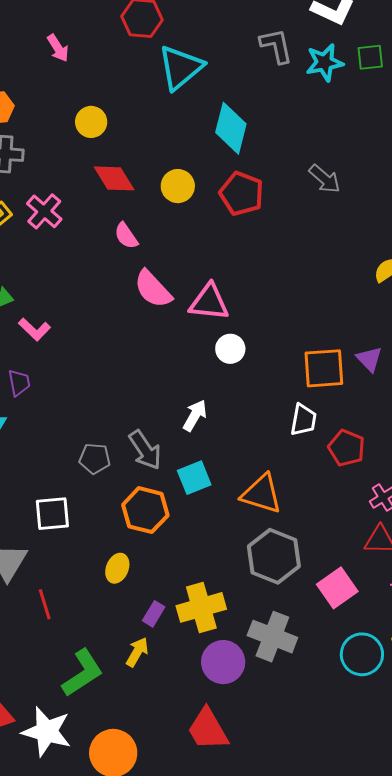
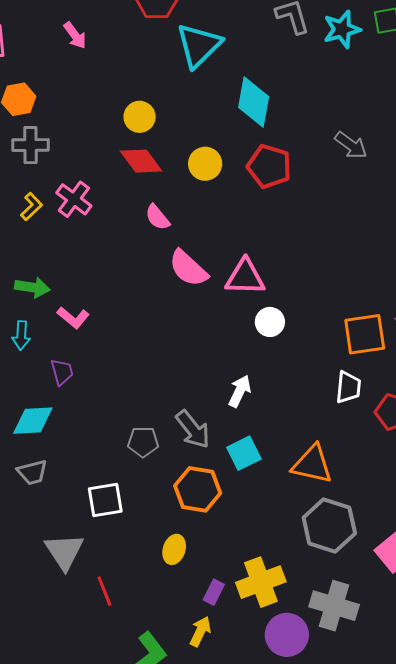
yellow circle: (91, 122) -> (140, 117), moved

